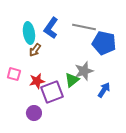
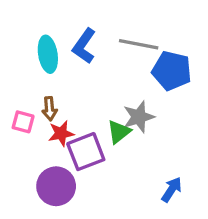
brown arrow: (35, 50) -> (50, 109), moved, turned -40
blue arrow: (104, 90) -> (172, 190), moved
purple circle: (34, 113) -> (56, 186), size x1.5

